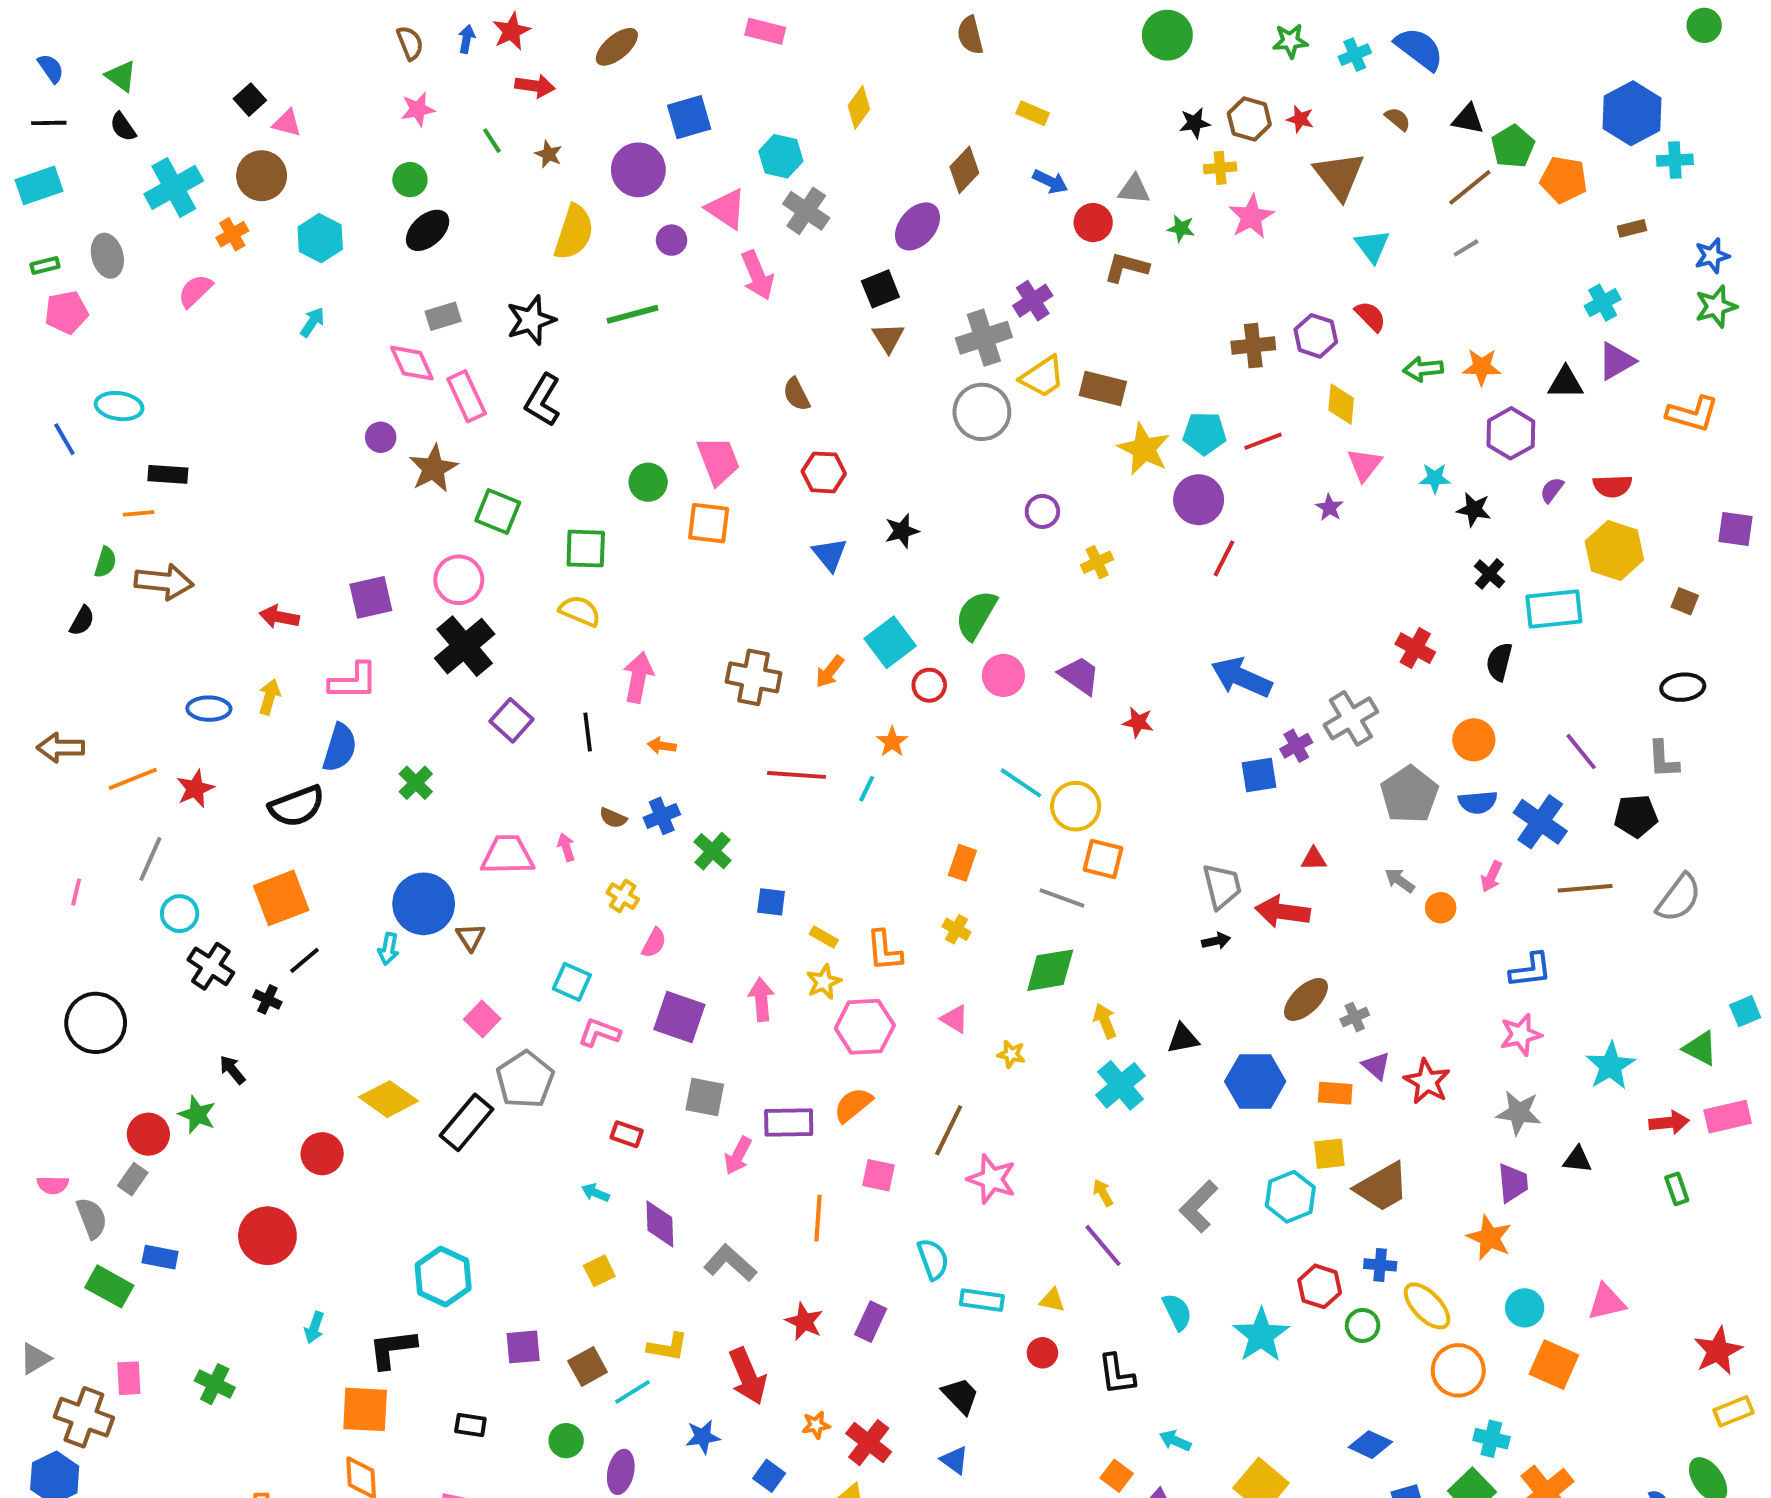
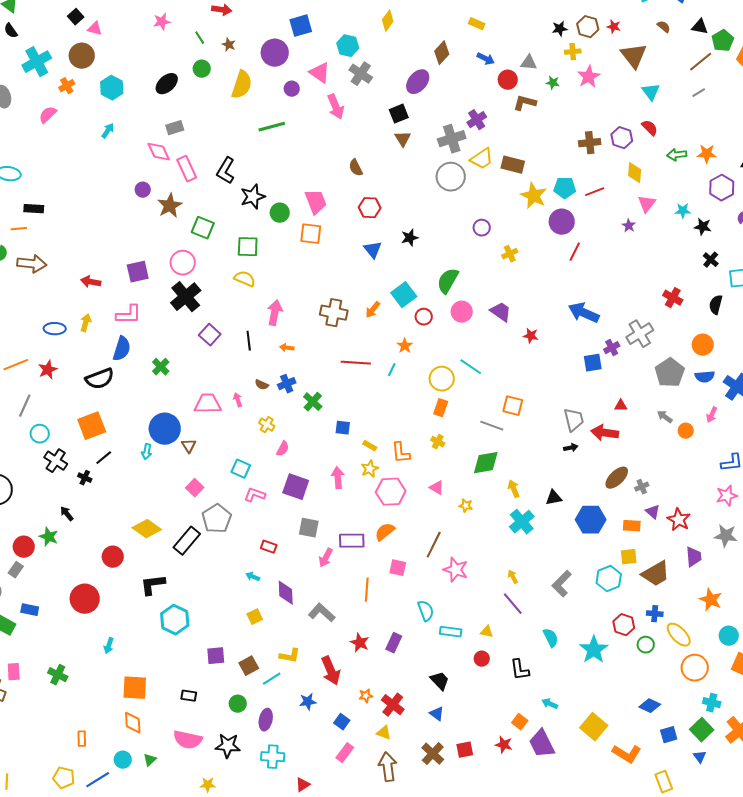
green circle: (410, 180) -> (202, 69), moved
black star: (531, 320) -> (253, 197), moved
yellow circle: (1076, 806) -> (442, 379), moved
purple trapezoid: (1513, 1183) -> (694, 557), moved
black L-shape: (392, 1349) -> (153, 585), moved

